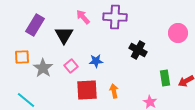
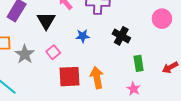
blue star: (96, 61) -> (83, 36), moved
green rectangle: (165, 78) -> (139, 63), moved
orange arrow: (114, 91) -> (97, 78), size x1.5

